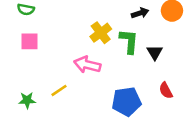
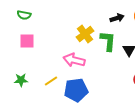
green star: (27, 100) -> (21, 80), moved
blue pentagon: (127, 101) -> (76, 90), moved

